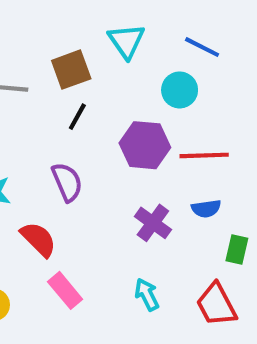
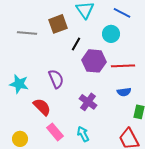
black line: (77, 117) -> (76, 44), moved
purple cross: (153, 223) -> (88, 102), moved
cyan arrow: (147, 295) -> (83, 134), moved

